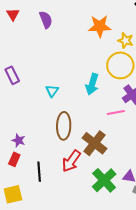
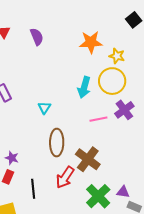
cyan arrow: (92, 84) -> (84, 87), moved
pink line: (116, 112) -> (98, 119), moved

